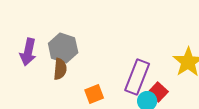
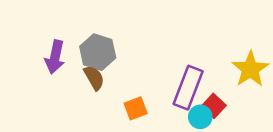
brown semicircle: (60, 69) -> (94, 78), turned -35

